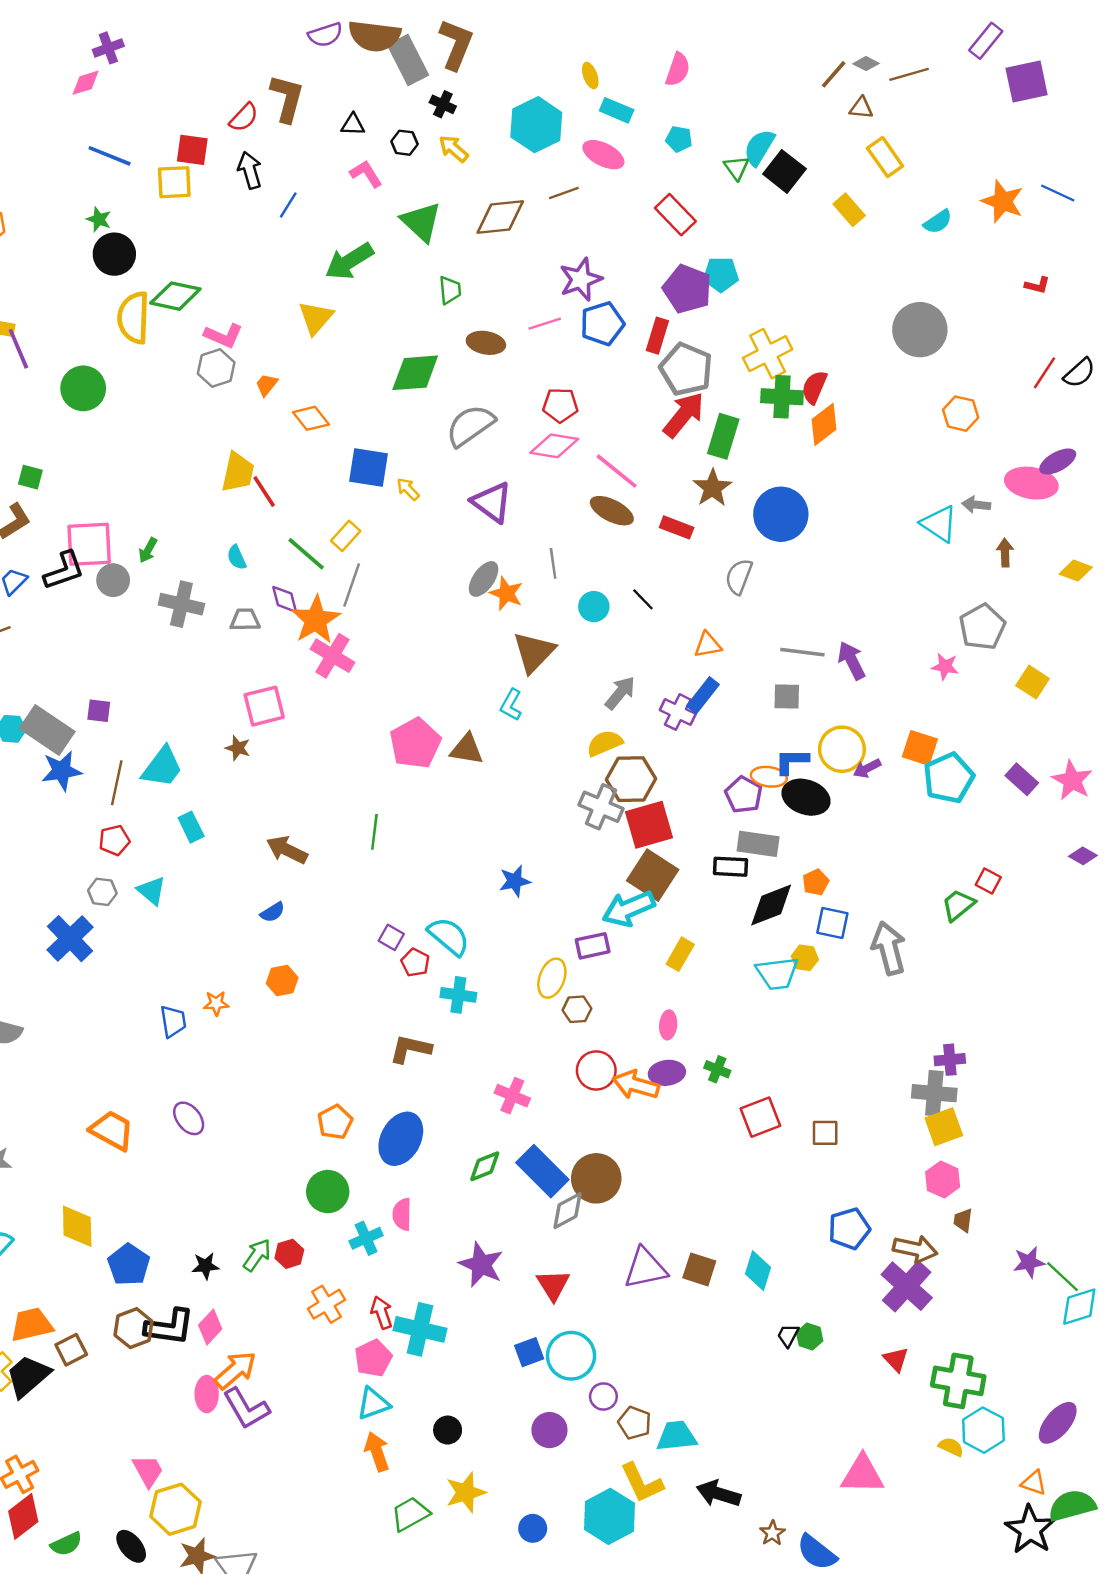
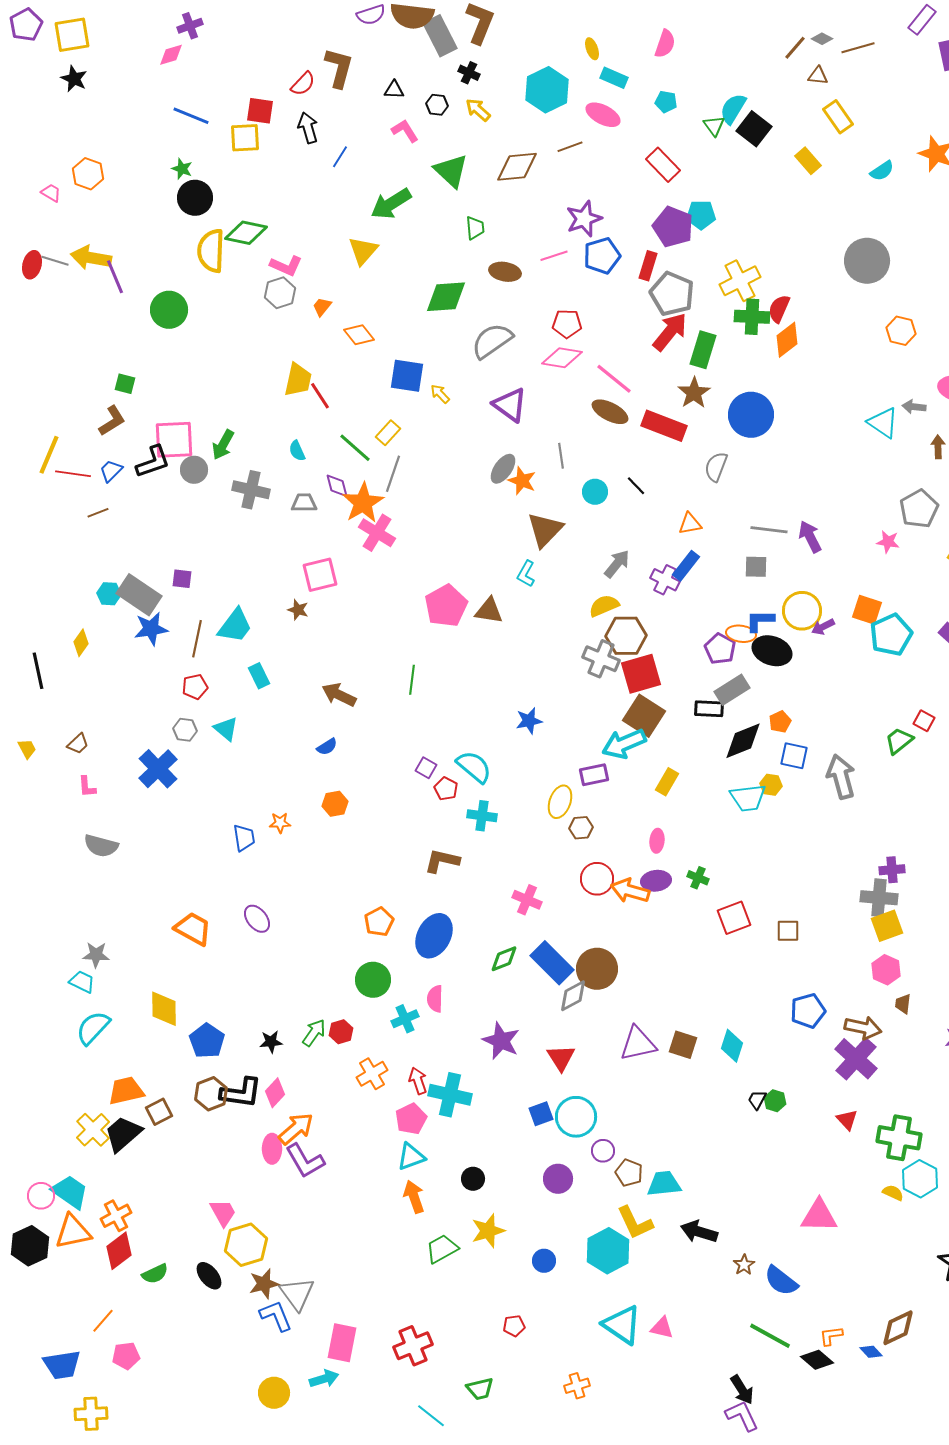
red rectangle: (677, 527) -> (664, 426), size x1.6
green arrow: (148, 550) -> (223, 445), size x1.4
gray rectangle: (758, 844) -> (732, 690), turned -40

